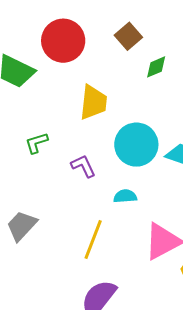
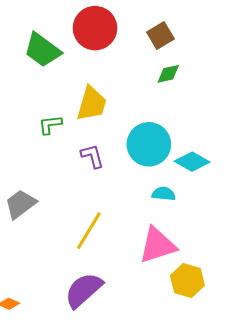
green diamond: (156, 67) -> (168, 74), moved
yellow trapezoid: (93, 102) -> (92, 104), moved
cyan semicircle: (125, 196) -> (164, 194), moved

